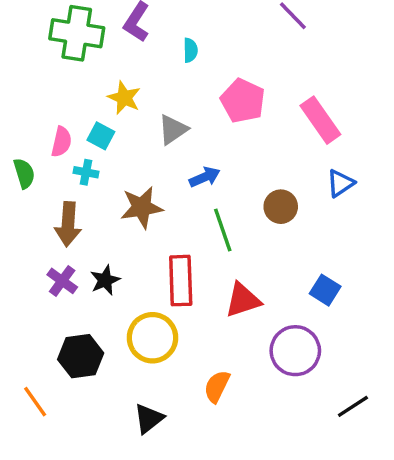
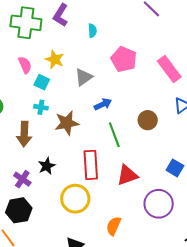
pink semicircle: (61, 142) -> (25, 65), moved, turned -36
cyan cross: (86, 172) -> (41, 107), moved
purple cross: (62, 281) -> (22, 179), moved
black hexagon: (81, 356) -> (19, 210), moved

